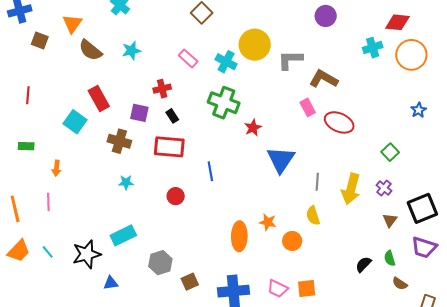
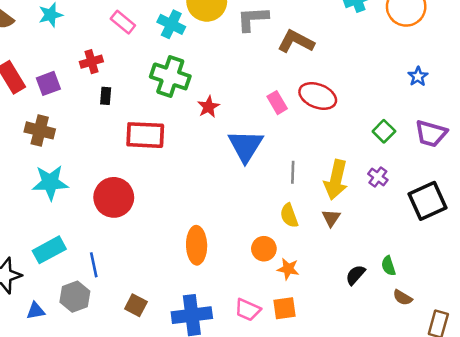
pink rectangle: (308, 107) -> (277, 103), moved
purple square: (139, 113) -> (48, 83), moved, turned -30
black rectangle: (172, 116) -> (106, 96), turned 40
red rectangle: (169, 147) -> (145, 135), moved
blue line: (210, 171) -> (94, 265), moved
cyan star: (126, 182) -> (50, 182), size x1.8
red circle: (176, 196) -> (114, 197), size x1.8
brown triangle: (390, 220) -> (331, 218), moved
orange star: (268, 222) -> (288, 269), moved
purple trapezoid: (424, 247) -> (431, 134), moved
gray hexagon: (160, 263) -> (75, 297), moved
brown square: (190, 282) -> (136, 305), turned -36

